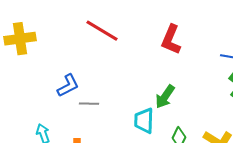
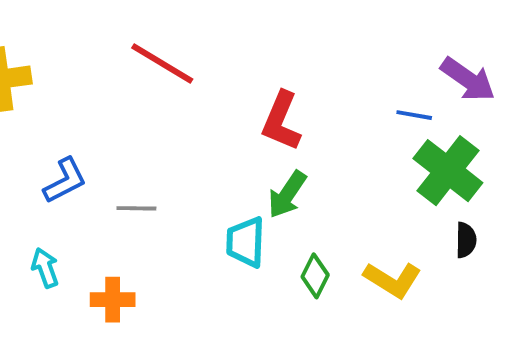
red L-shape: (171, 40) -> (281, 121), moved
blue L-shape: (68, 86) -> (65, 181), moved

